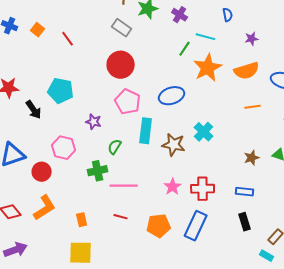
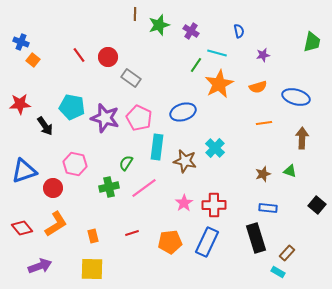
gray rectangle: (122, 28) -> (131, 78), moved
orange square: (38, 30) -> (33, 60), moved
red circle: (121, 65) -> (108, 57), moved, size x0.7
orange semicircle: (247, 71) -> (258, 87), size x0.7
purple star: (94, 122) -> (105, 118), moved, size x1.8
pink line: (124, 186) -> (144, 188), moved, turned -36
blue rectangle: (245, 192) -> (268, 208), moved
red line: (121, 217) -> (132, 233), turned -32
black rectangle: (245, 222) -> (256, 238), size x1.6
purple arrow: (16, 250) -> (40, 266), moved

